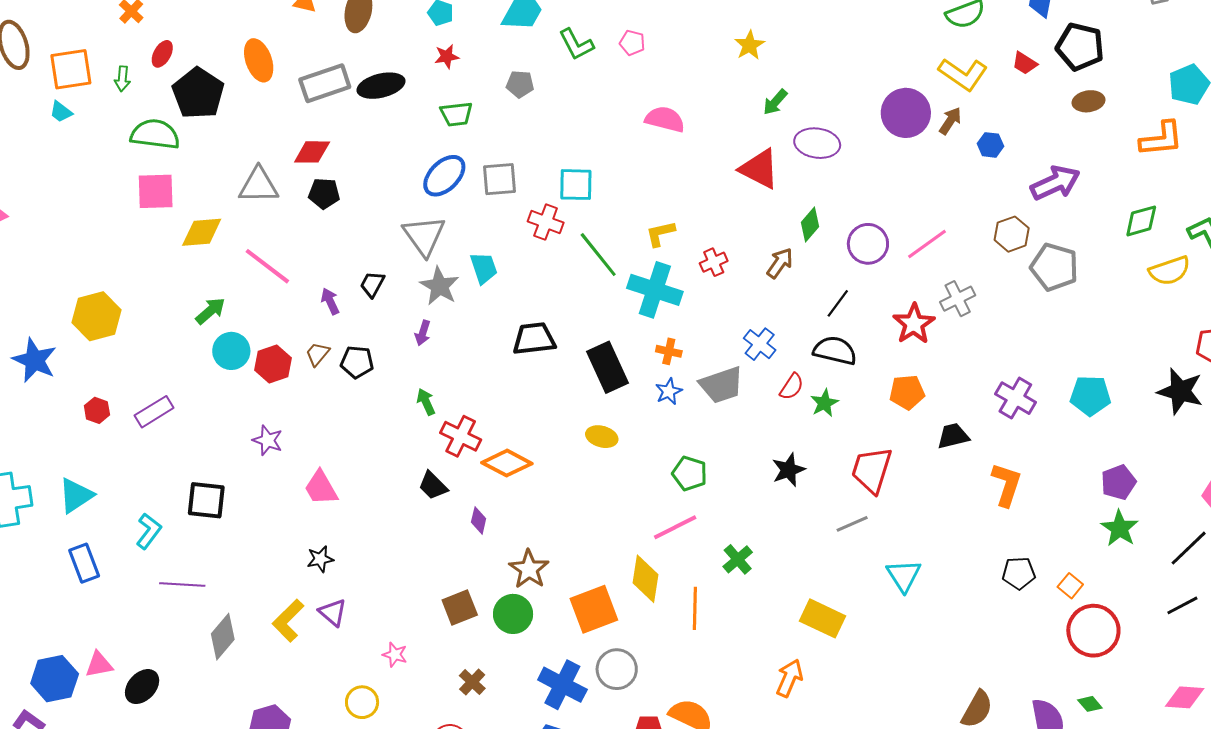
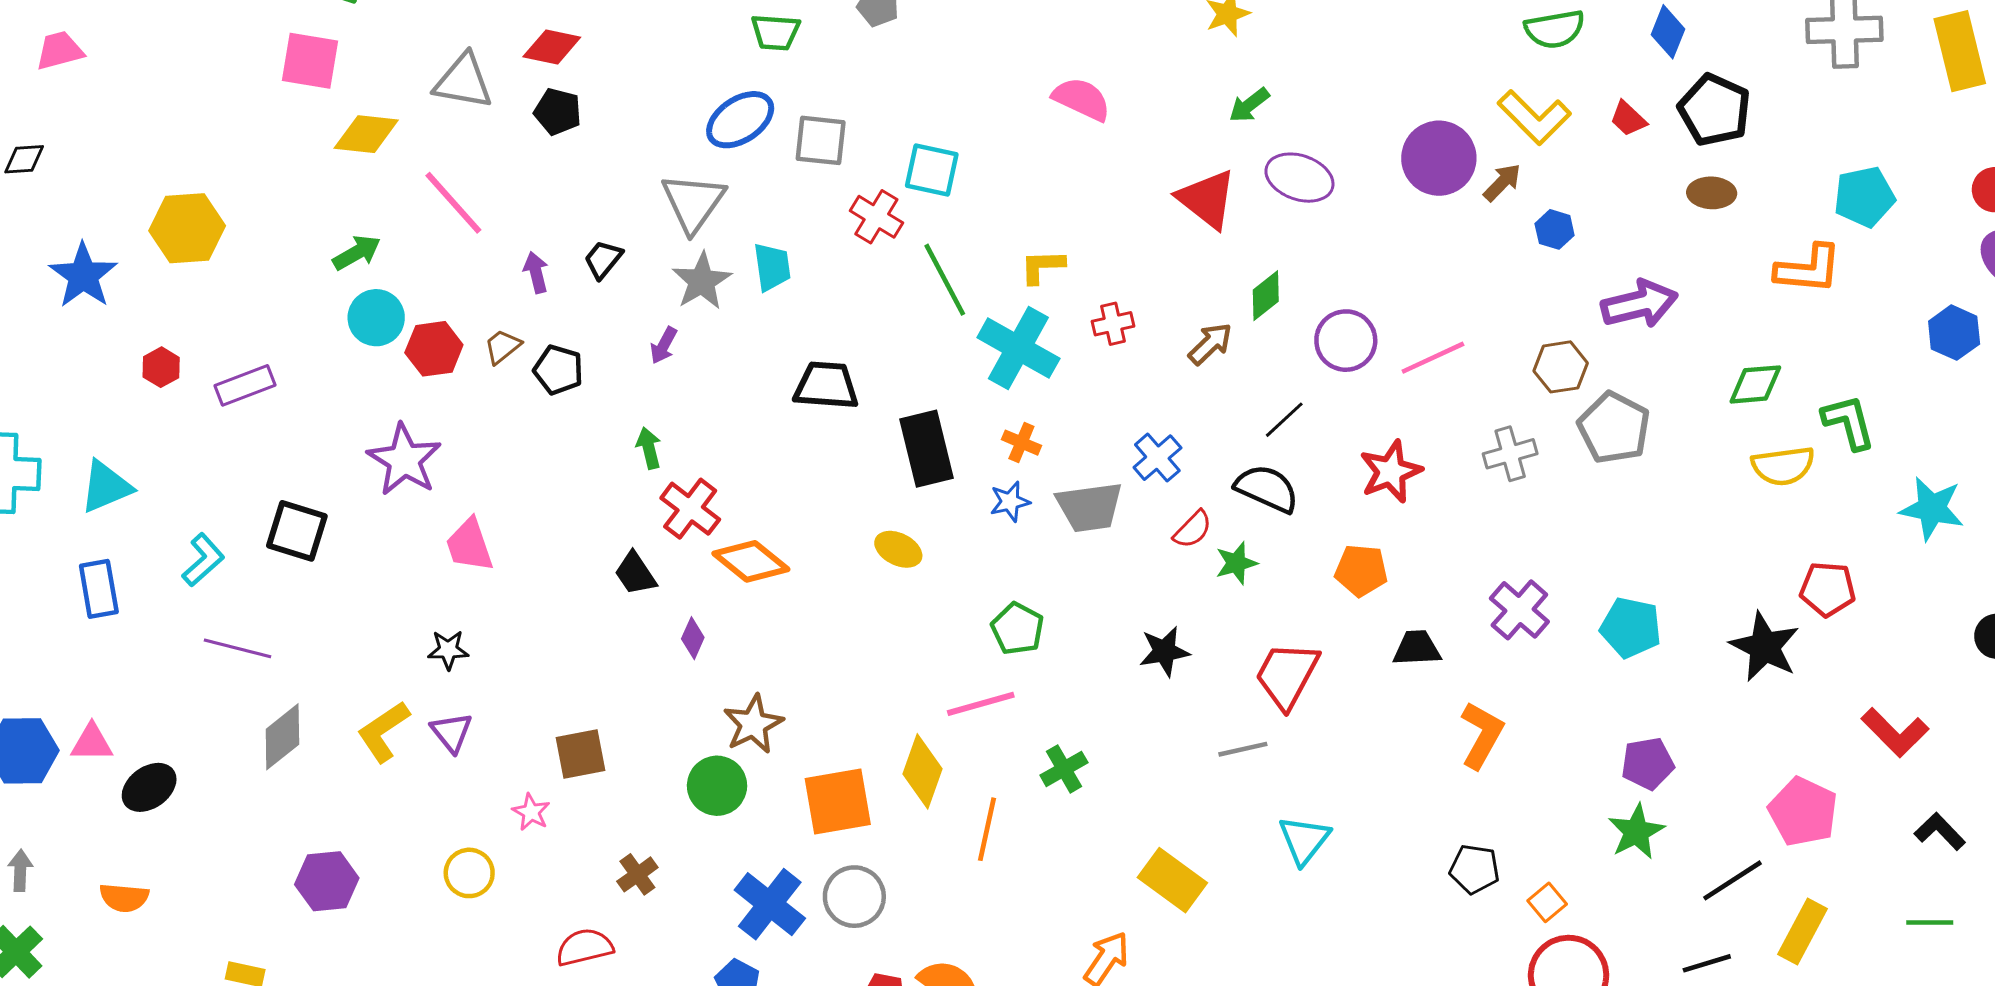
gray cross: (958, 299) -> (1510, 454), moved
purple star: (268, 440) -> (404, 460), size x1.6
brown square: (460, 607) -> (580, 754), moved

